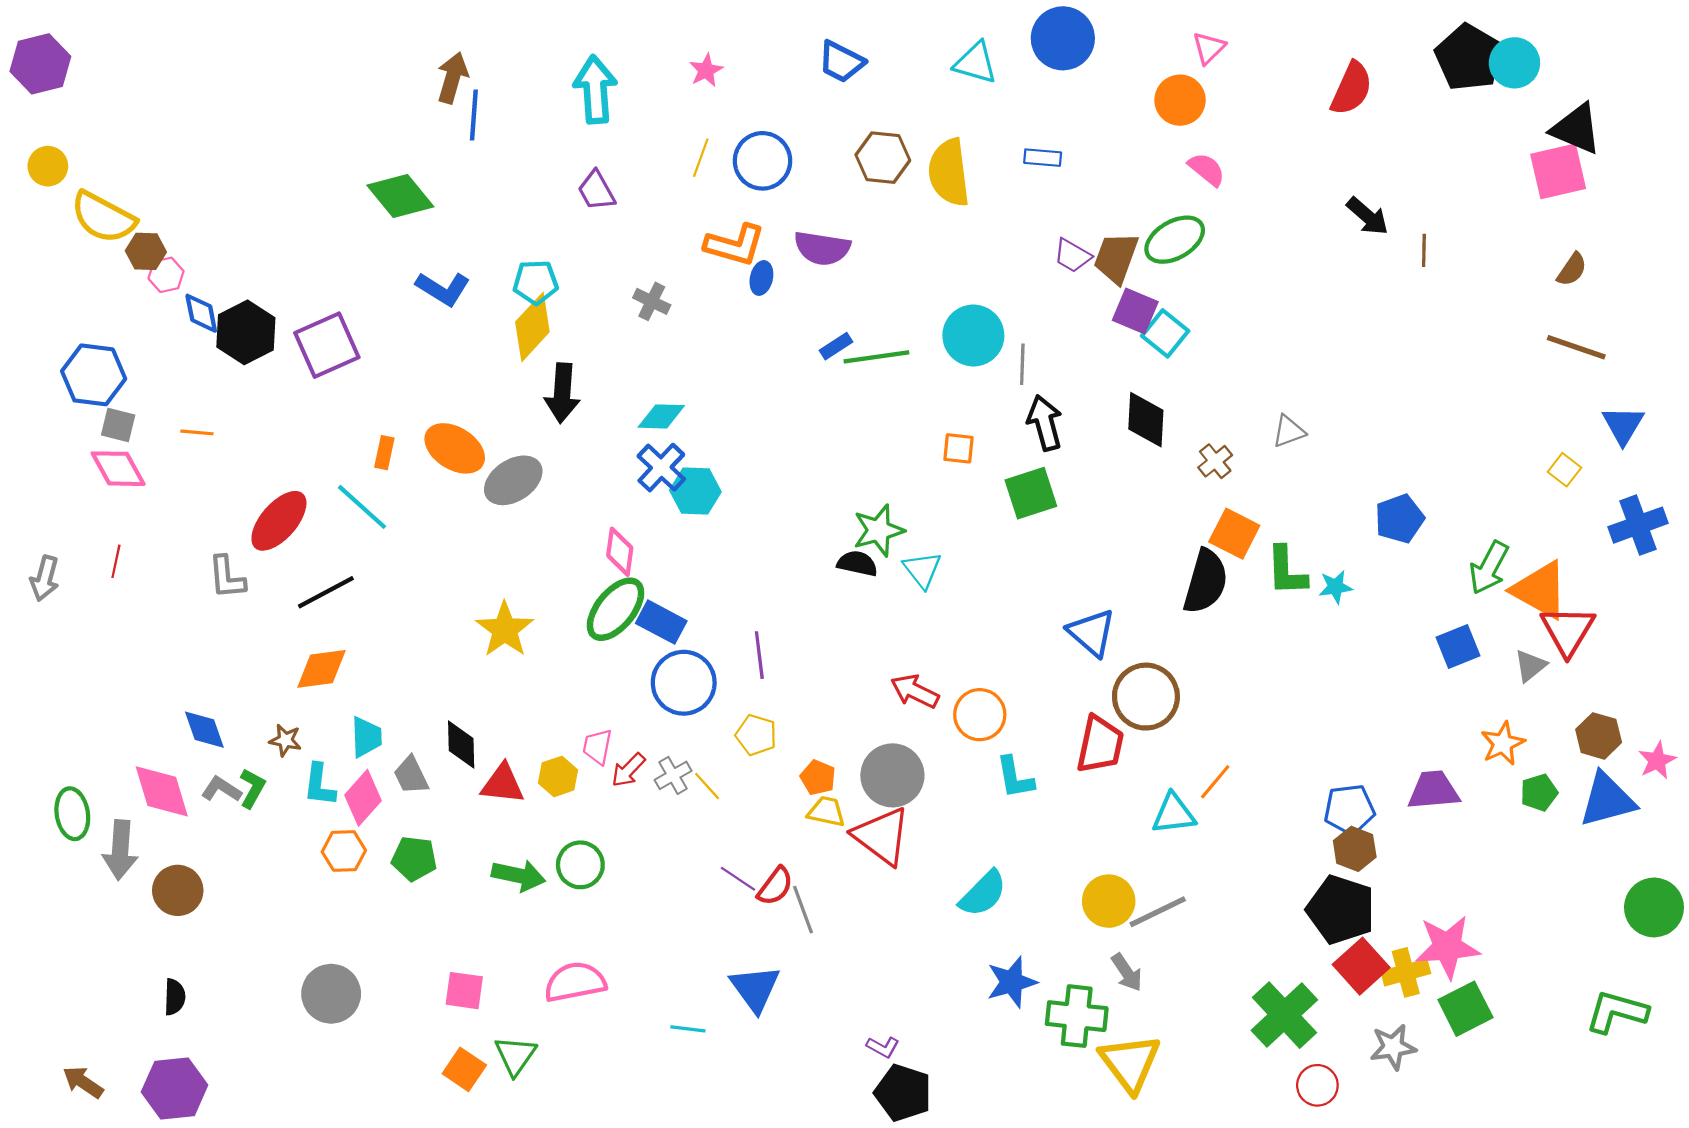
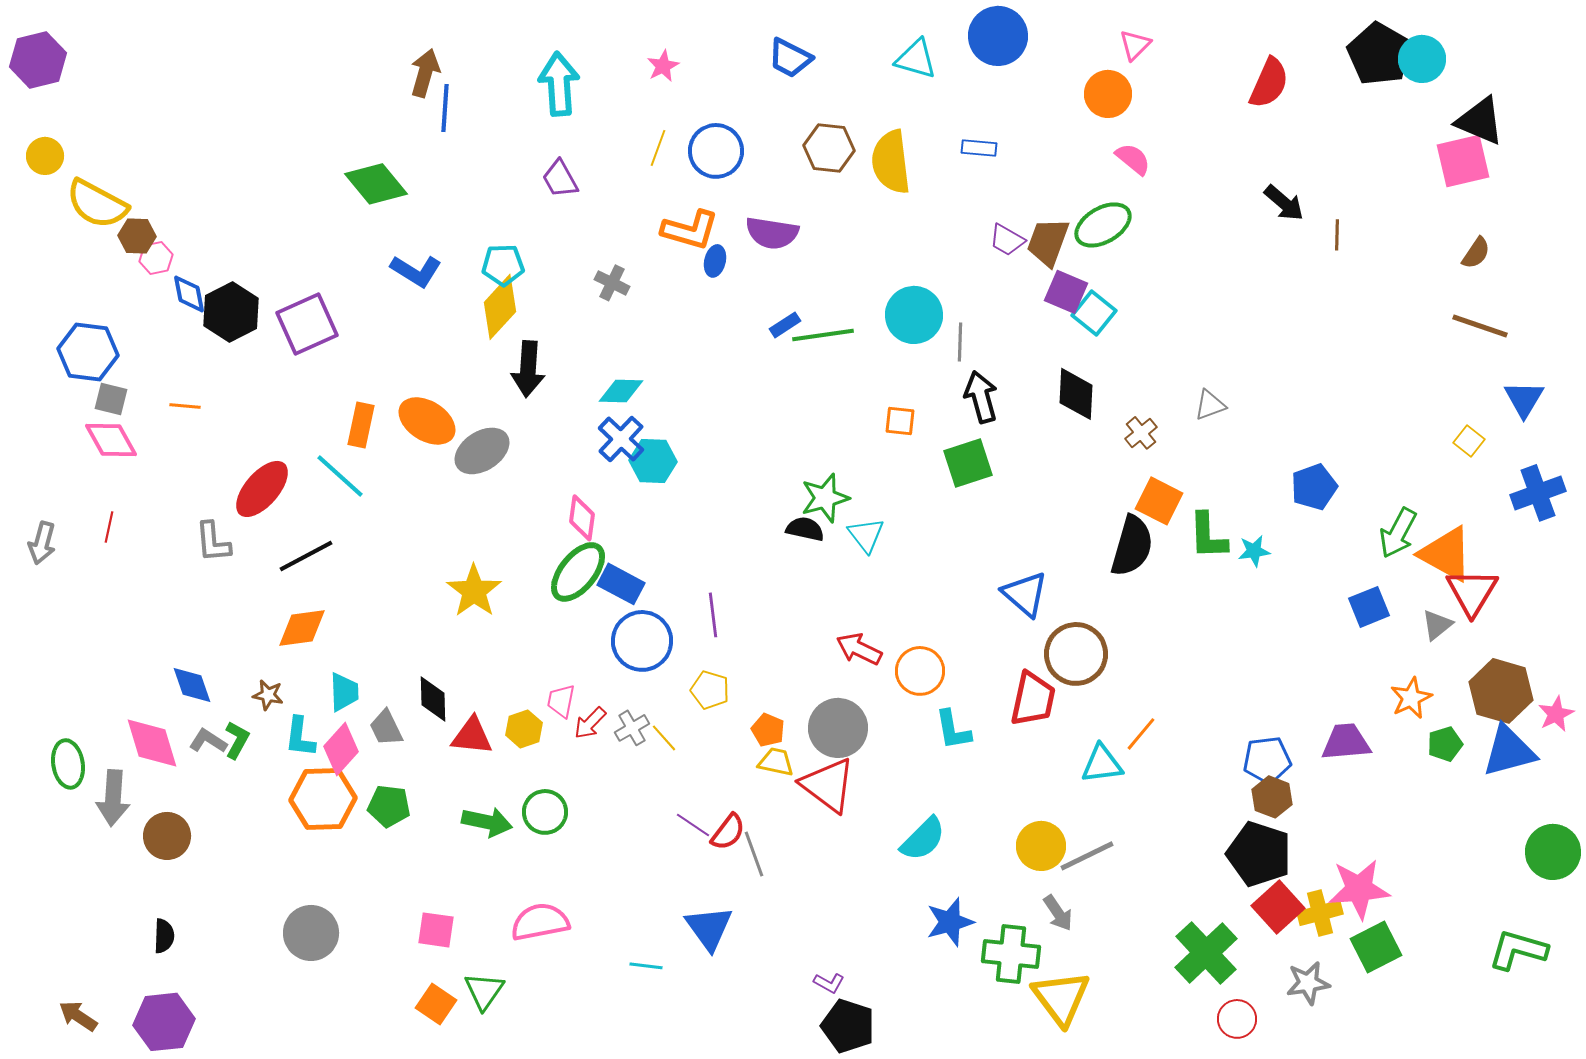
orange rectangle: (384, 453) -> (361, 425), size x1.4
brown hexagon: (1599, 736) -> (1501, 691), size x1.5
orange hexagon: (344, 851) -> (323, 799), size x1.6

